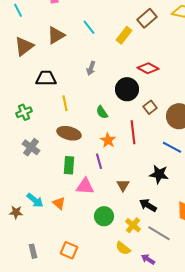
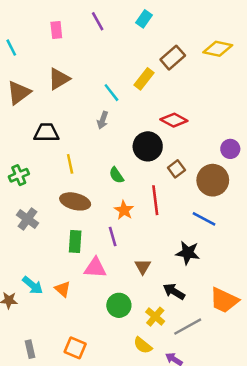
cyan line: (89, 27) -> (111, 93), moved
gray line: (159, 233) -> (188, 327), turned -60

